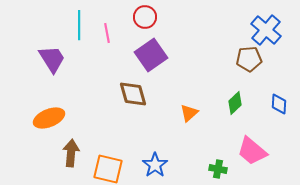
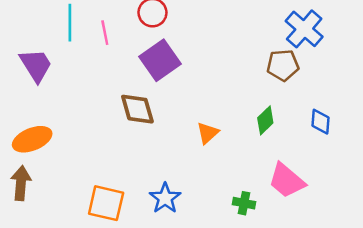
brown arrow: (71, 153) -> (21, 183), moved

